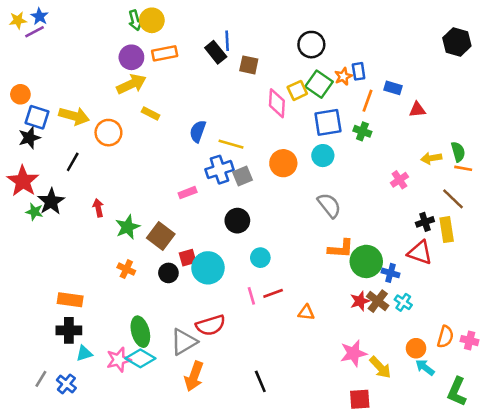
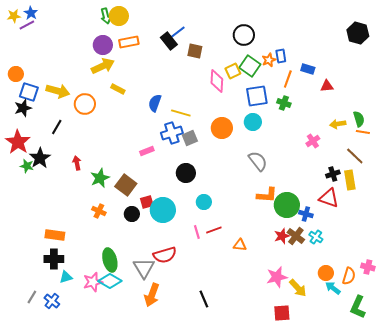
blue line: (227, 41) -> (178, 32), turned 56
orange semicircle: (445, 337) -> (349, 276), moved
gray triangle: (184, 342) -> (144, 268), turned -30

